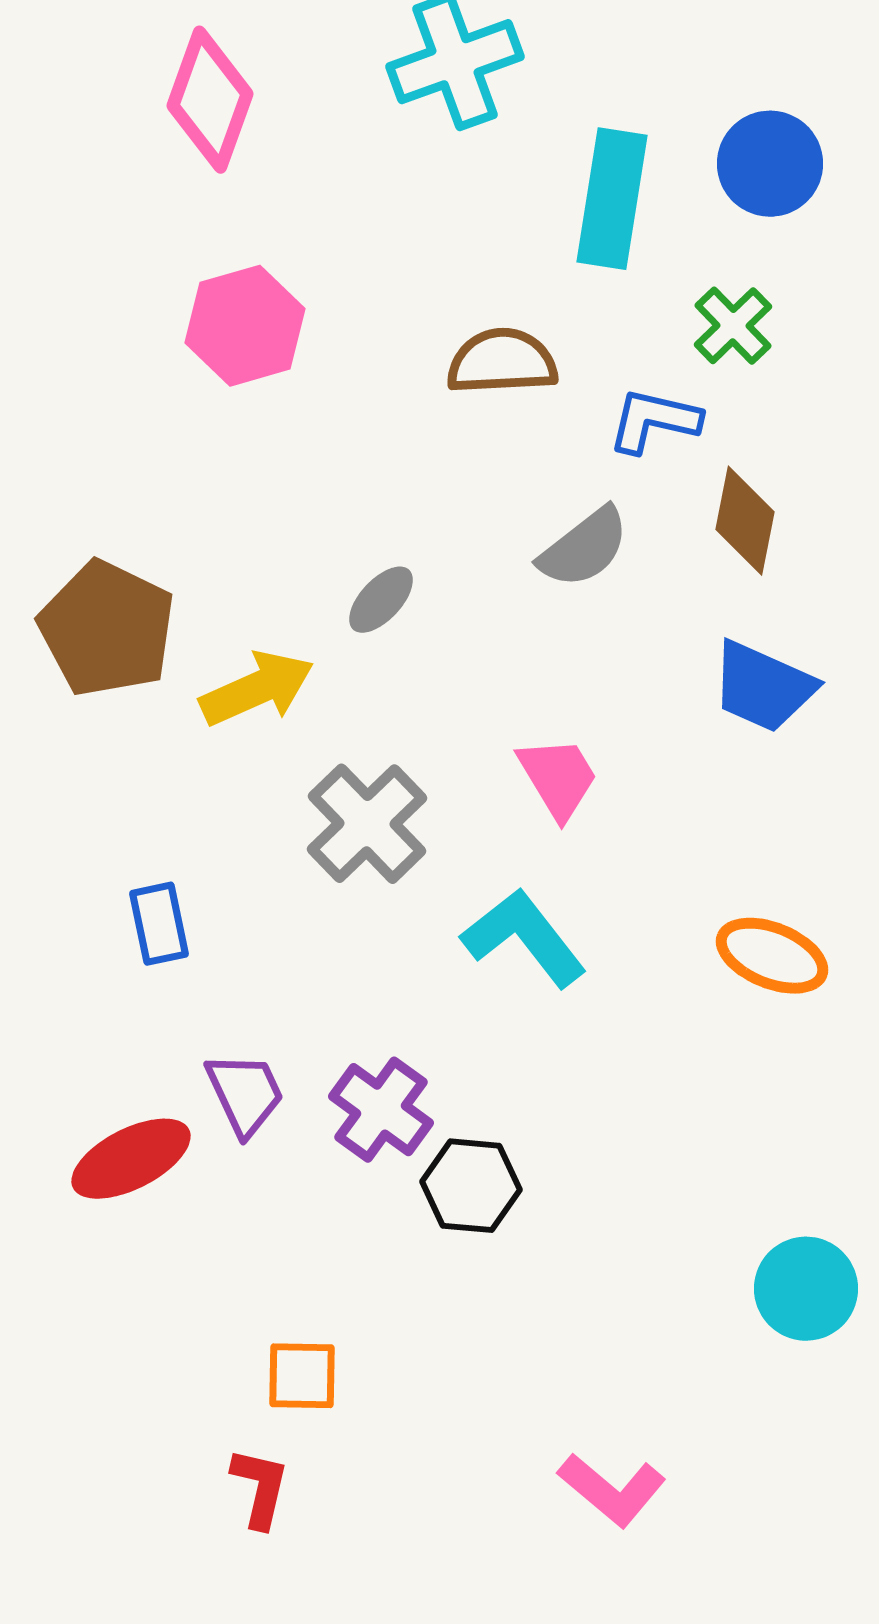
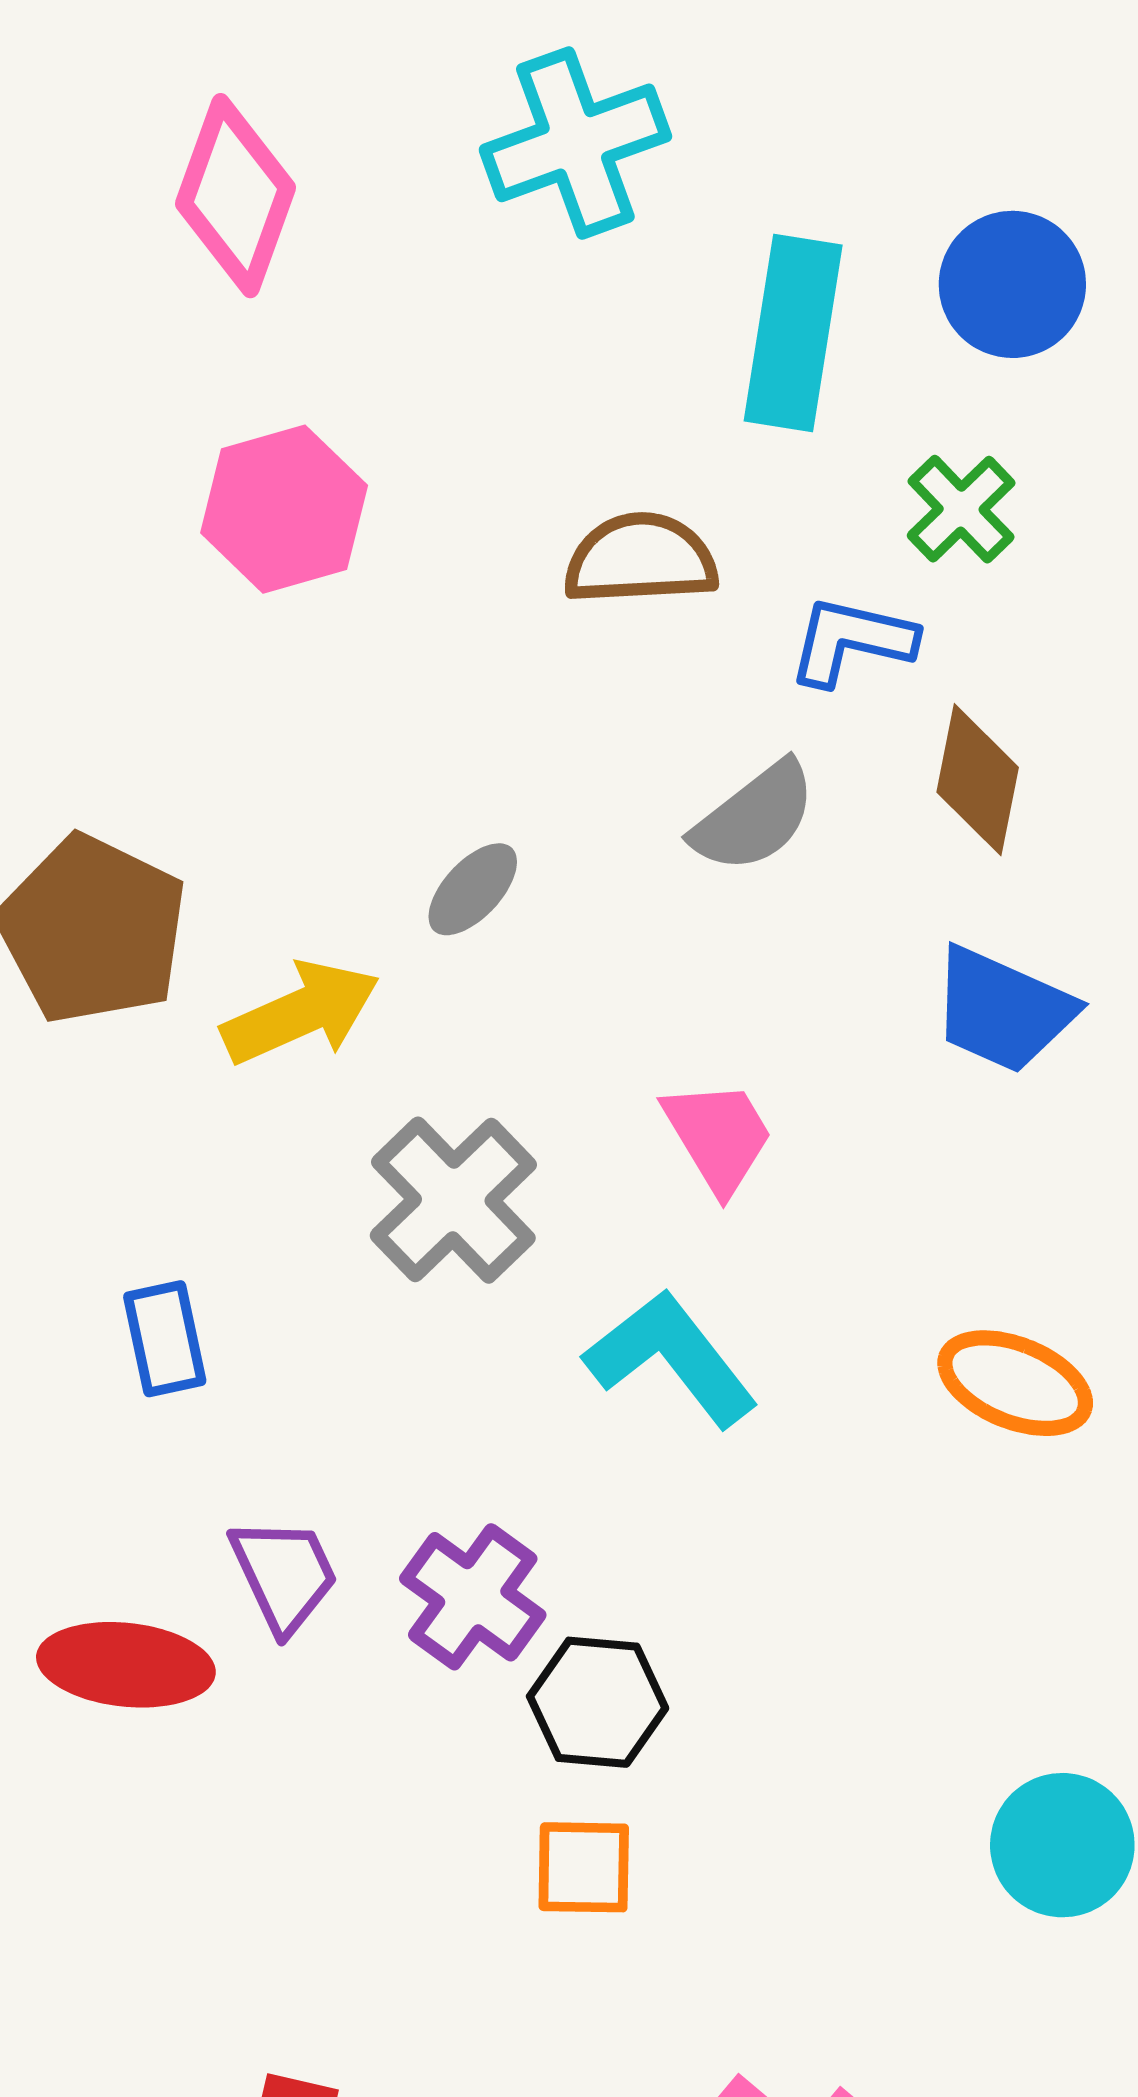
red ellipse: (131, 1159) -> (126, 1665), turned 33
orange square: (302, 1376) -> (584, 1867), moved

